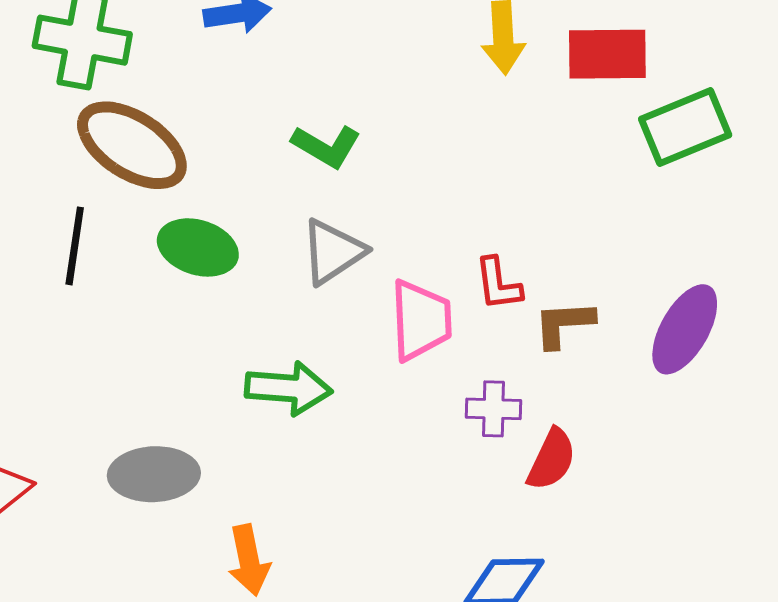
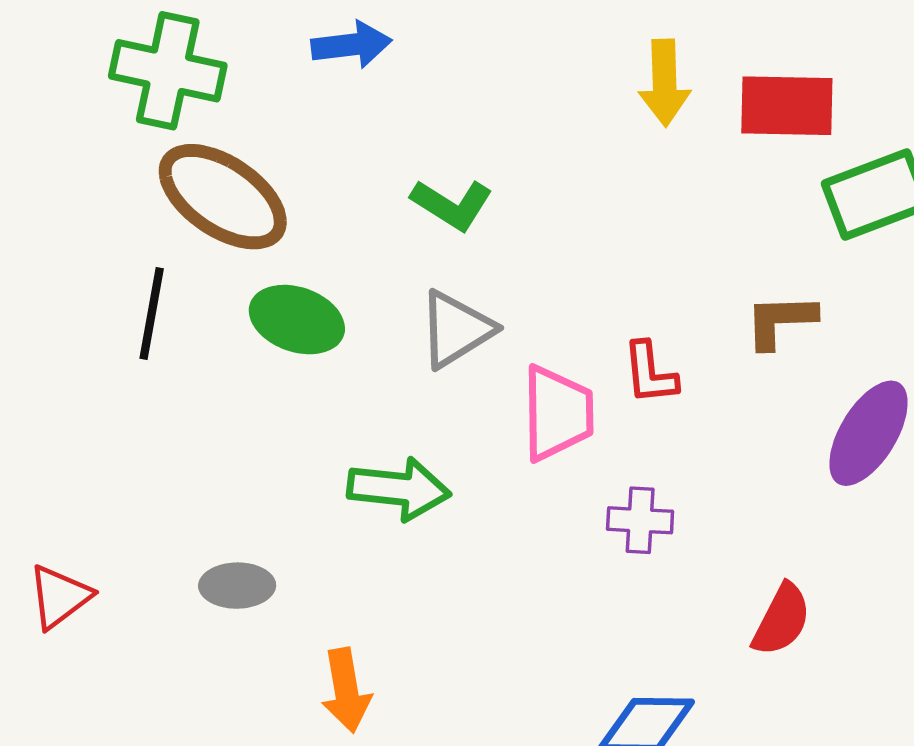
brown L-shape: (564, 324) -> (780, 321), moved
red semicircle: (552, 459) -> (782, 620), moved
gray ellipse: (154, 474) -> (237, 586), size x0.7

